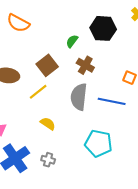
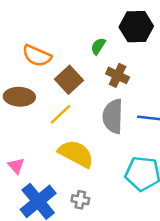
orange semicircle: (18, 23) -> (37, 56), moved
yellow semicircle: (48, 124) -> (76, 154), size x1.8

